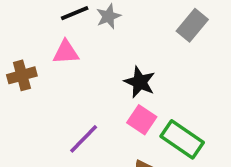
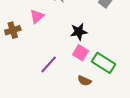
pink triangle: (66, 52) -> (37, 16), turned -35
black star: (140, 82) -> (79, 32), turned -30

